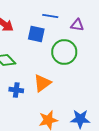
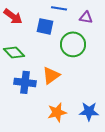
blue cross: (16, 90) -> (25, 82), size x1.5

